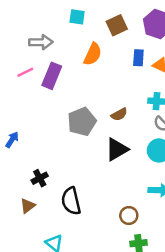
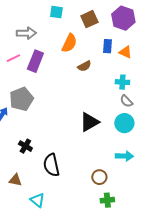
brown semicircle: (119, 114) -> (84, 66), moved
gray pentagon: (82, 122) -> (21, 99), moved
black cross: (40, 178) -> (25, 146), turned -32
brown triangle: (28, 206) -> (15, 180), moved, turned 48

